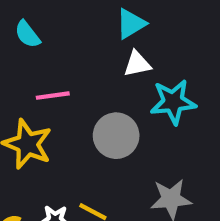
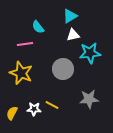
cyan semicircle: (27, 34) -> (38, 27), moved
pink line: (53, 96) -> (25, 44), moved

